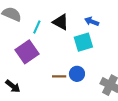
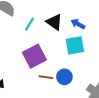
blue arrow: (92, 21) -> (78, 24), moved
purple square: (27, 52) -> (34, 56), moved

